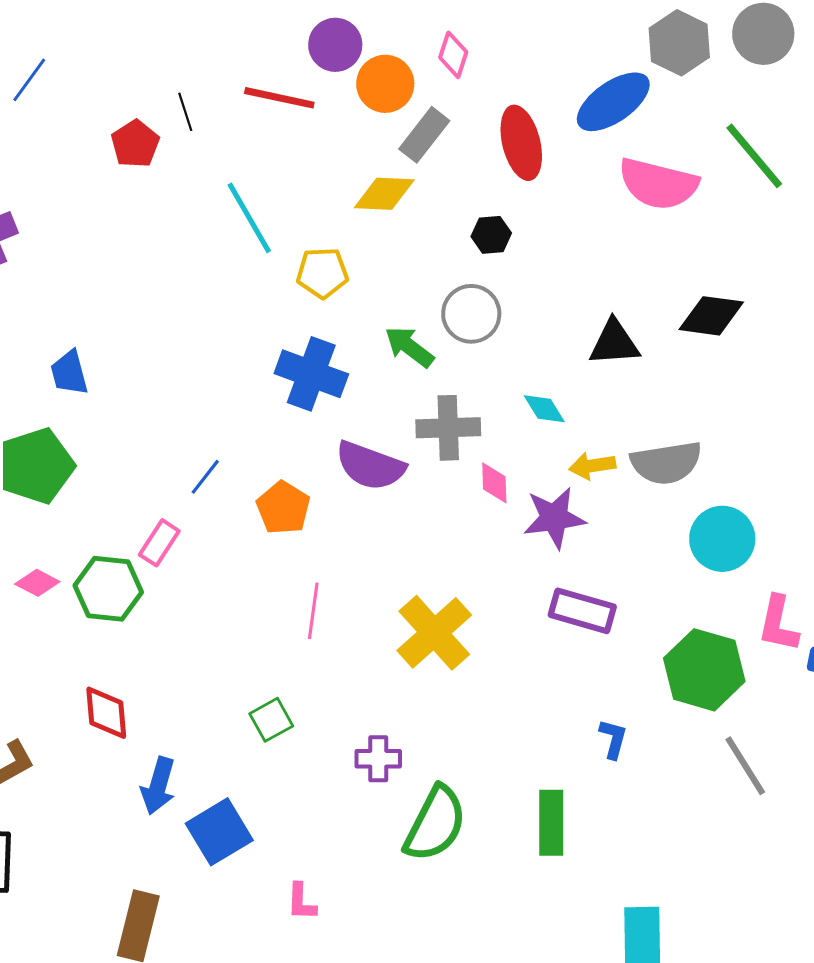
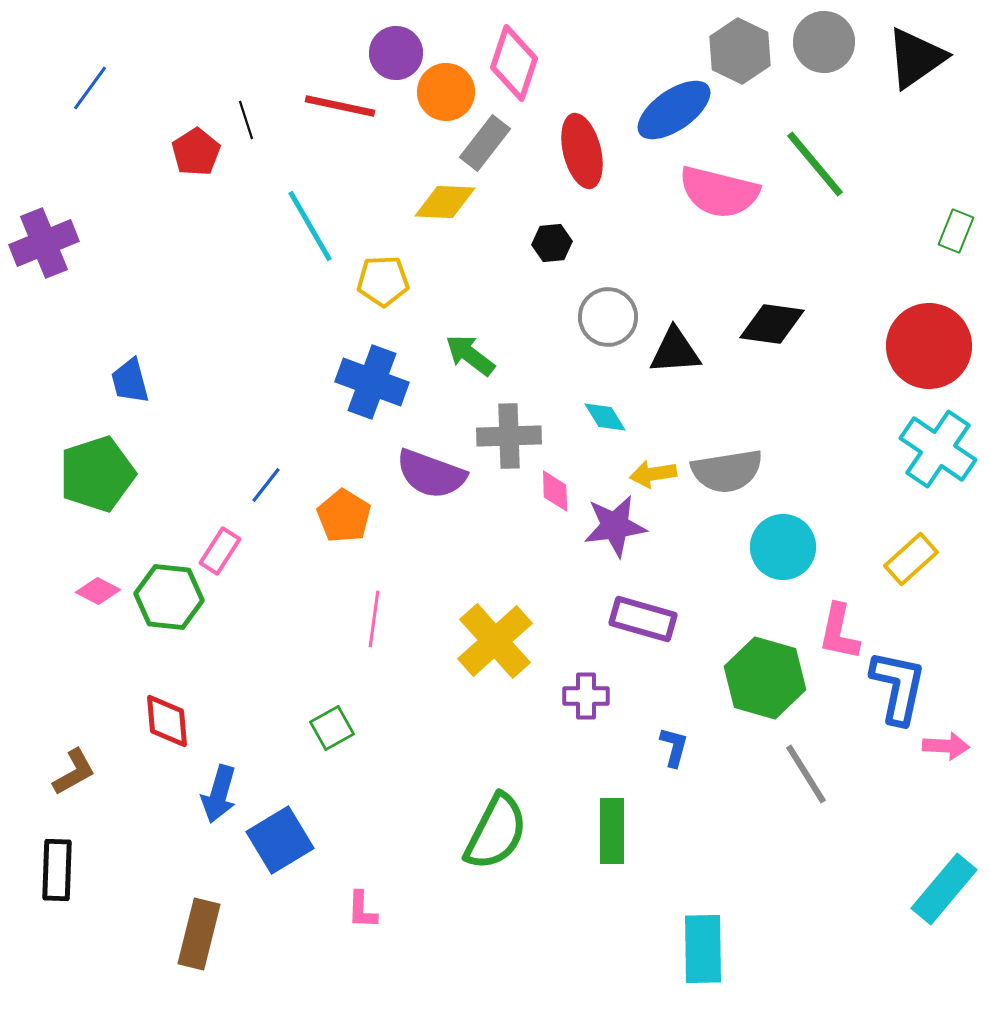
pink diamond: (453, 55) -> (514, 63), size x1.6
gray circle: (471, 314) -> (608, 317), moved
purple cross: (378, 759) -> (586, 696), moved

